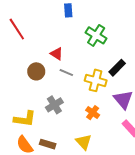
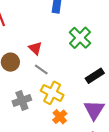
yellow cross: (96, 80) -> (52, 93), moved

